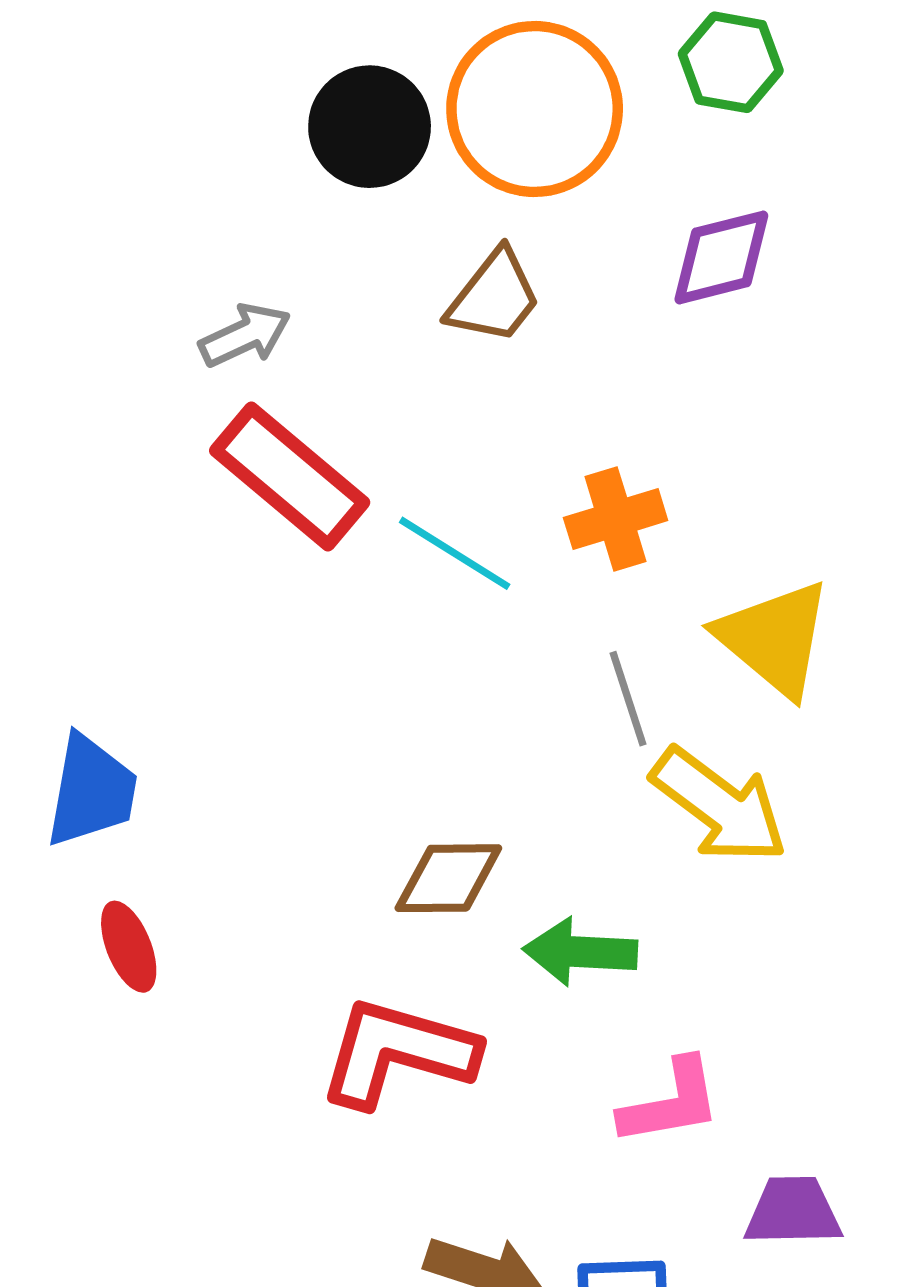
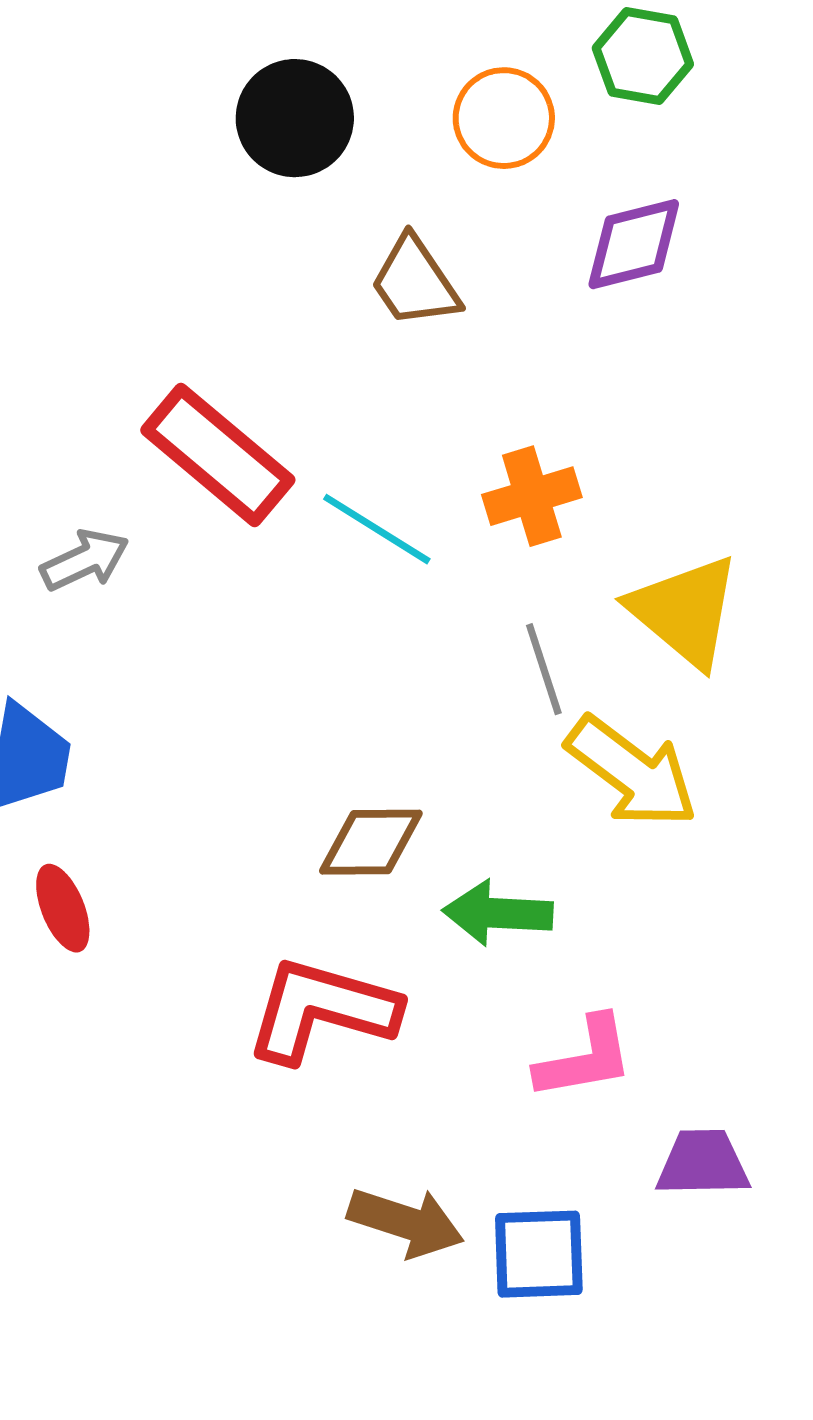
orange circle: (535, 109) -> (504, 118), moved, size x0.6
brown trapezoid: (494, 297) -> (415, 282), turned 108
gray arrow: (245, 335) -> (85, 560), moved

